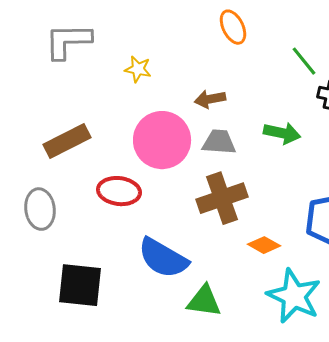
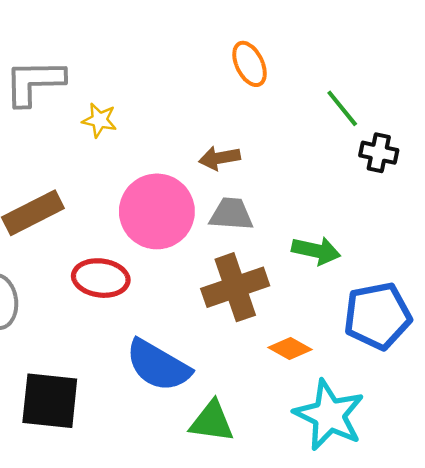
yellow star: (138, 69) -> (99, 120), moved
green arrow: (282, 133) -> (316, 251), moved

